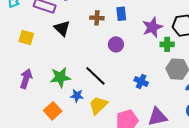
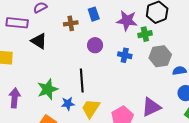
purple star: (152, 27) -> (127, 21), turned -30
black line: (95, 76) -> (82, 80), turned 55
blue cross: (141, 81) -> (125, 55), moved

